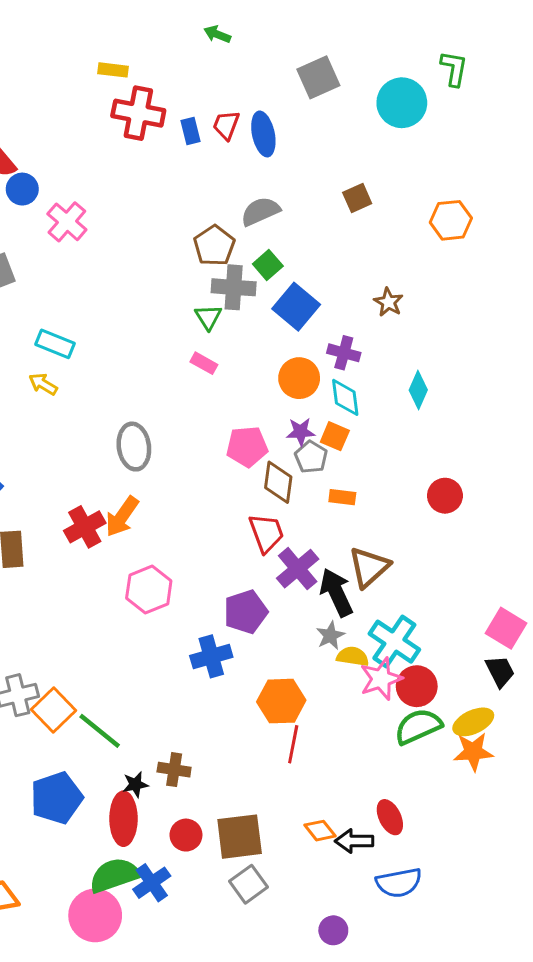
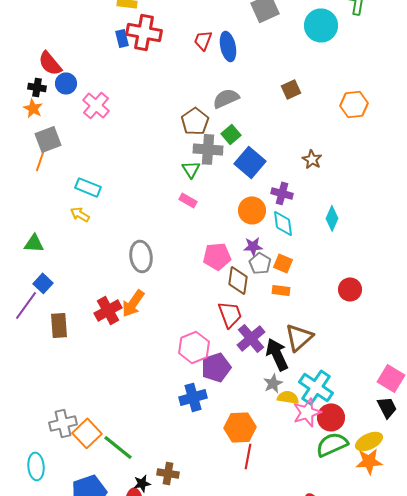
blue rectangle: (190, 131) -> (122, 38), moved
orange square: (335, 436) -> (283, 263), moved
pink hexagon: (149, 589) -> (194, 347), moved

